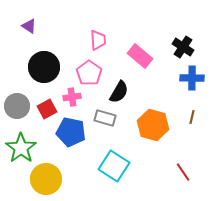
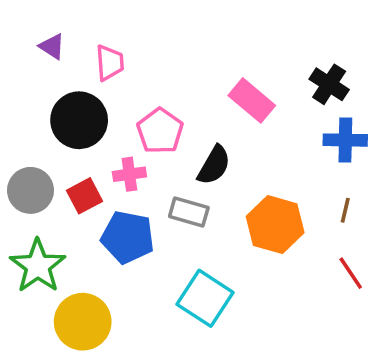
pink trapezoid: (98, 40) -> (110, 63), moved
red line: (183, 172) -> (351, 273), moved

